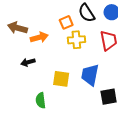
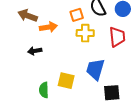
yellow square: (61, 79) -> (66, 81), moved

